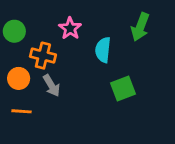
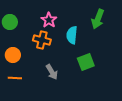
orange cross: (43, 56) -> (42, 40), moved
gray arrow: (52, 86) -> (52, 72), moved

